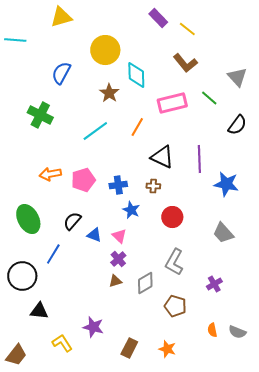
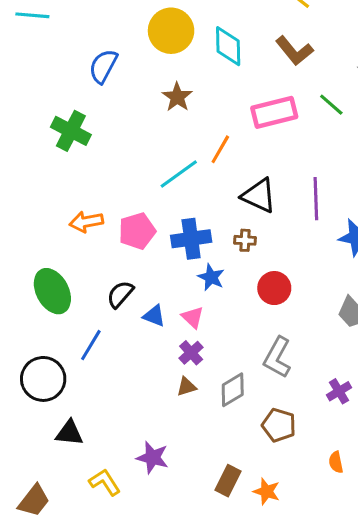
cyan diamond: (136, 75) -> (228, 46), moved
cyan line: (95, 131) -> (179, 174), moved
blue cross: (118, 185) -> (191, 239), size x1.4
brown rectangle: (129, 348) -> (228, 481), moved

